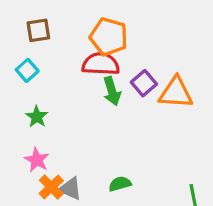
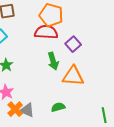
green arrow: (112, 91) -> (53, 61), moved
orange triangle: (176, 93) -> (73, 76), moved

